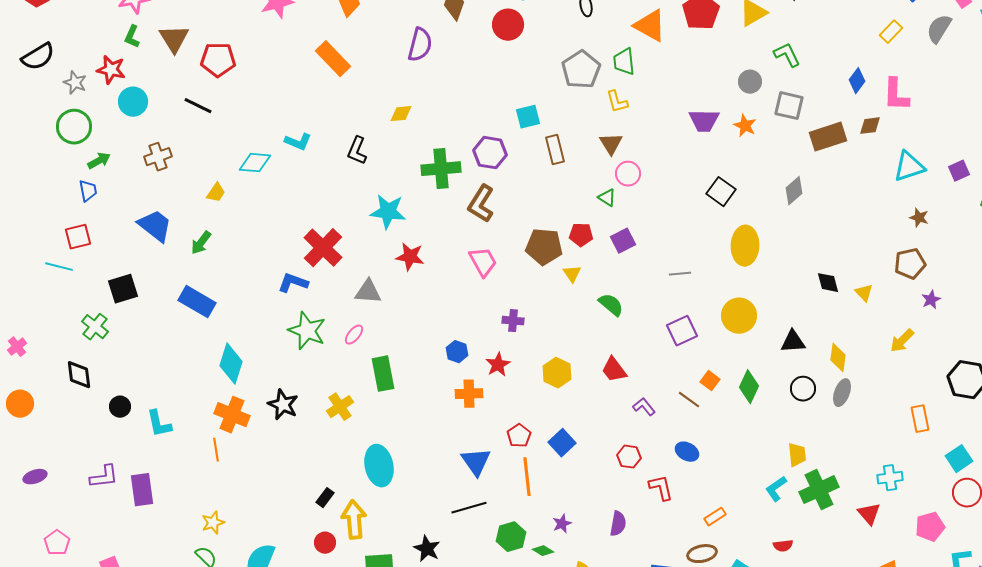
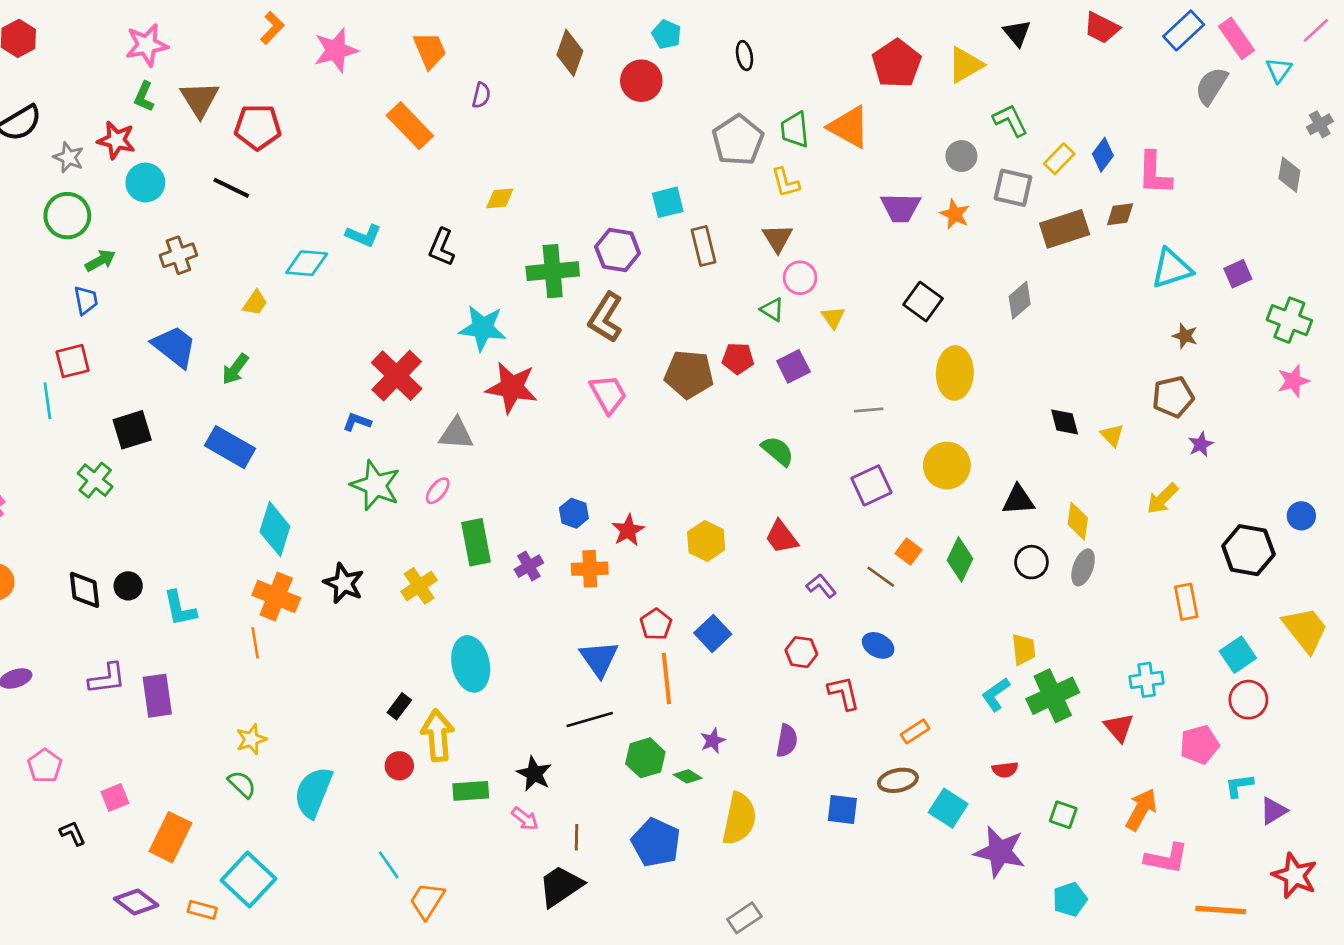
orange triangle: (650, 26) -> (849, 127), moved
yellow rectangle: (891, 32) -> (1059, 159), moved
purple semicircle: (420, 45) -> (481, 95), moved, size x0.6
red star: (410, 257) -> (512, 388), size x1.4
cyan line: (59, 267) -> (47, 401), turned 68
yellow triangle: (572, 274) -> (833, 317), moved
blue L-shape: (293, 283) -> (357, 422), size x0.7
purple cross: (513, 321) -> (529, 566), moved, turned -35
black diamond: (79, 375) -> (85, 590), moved

